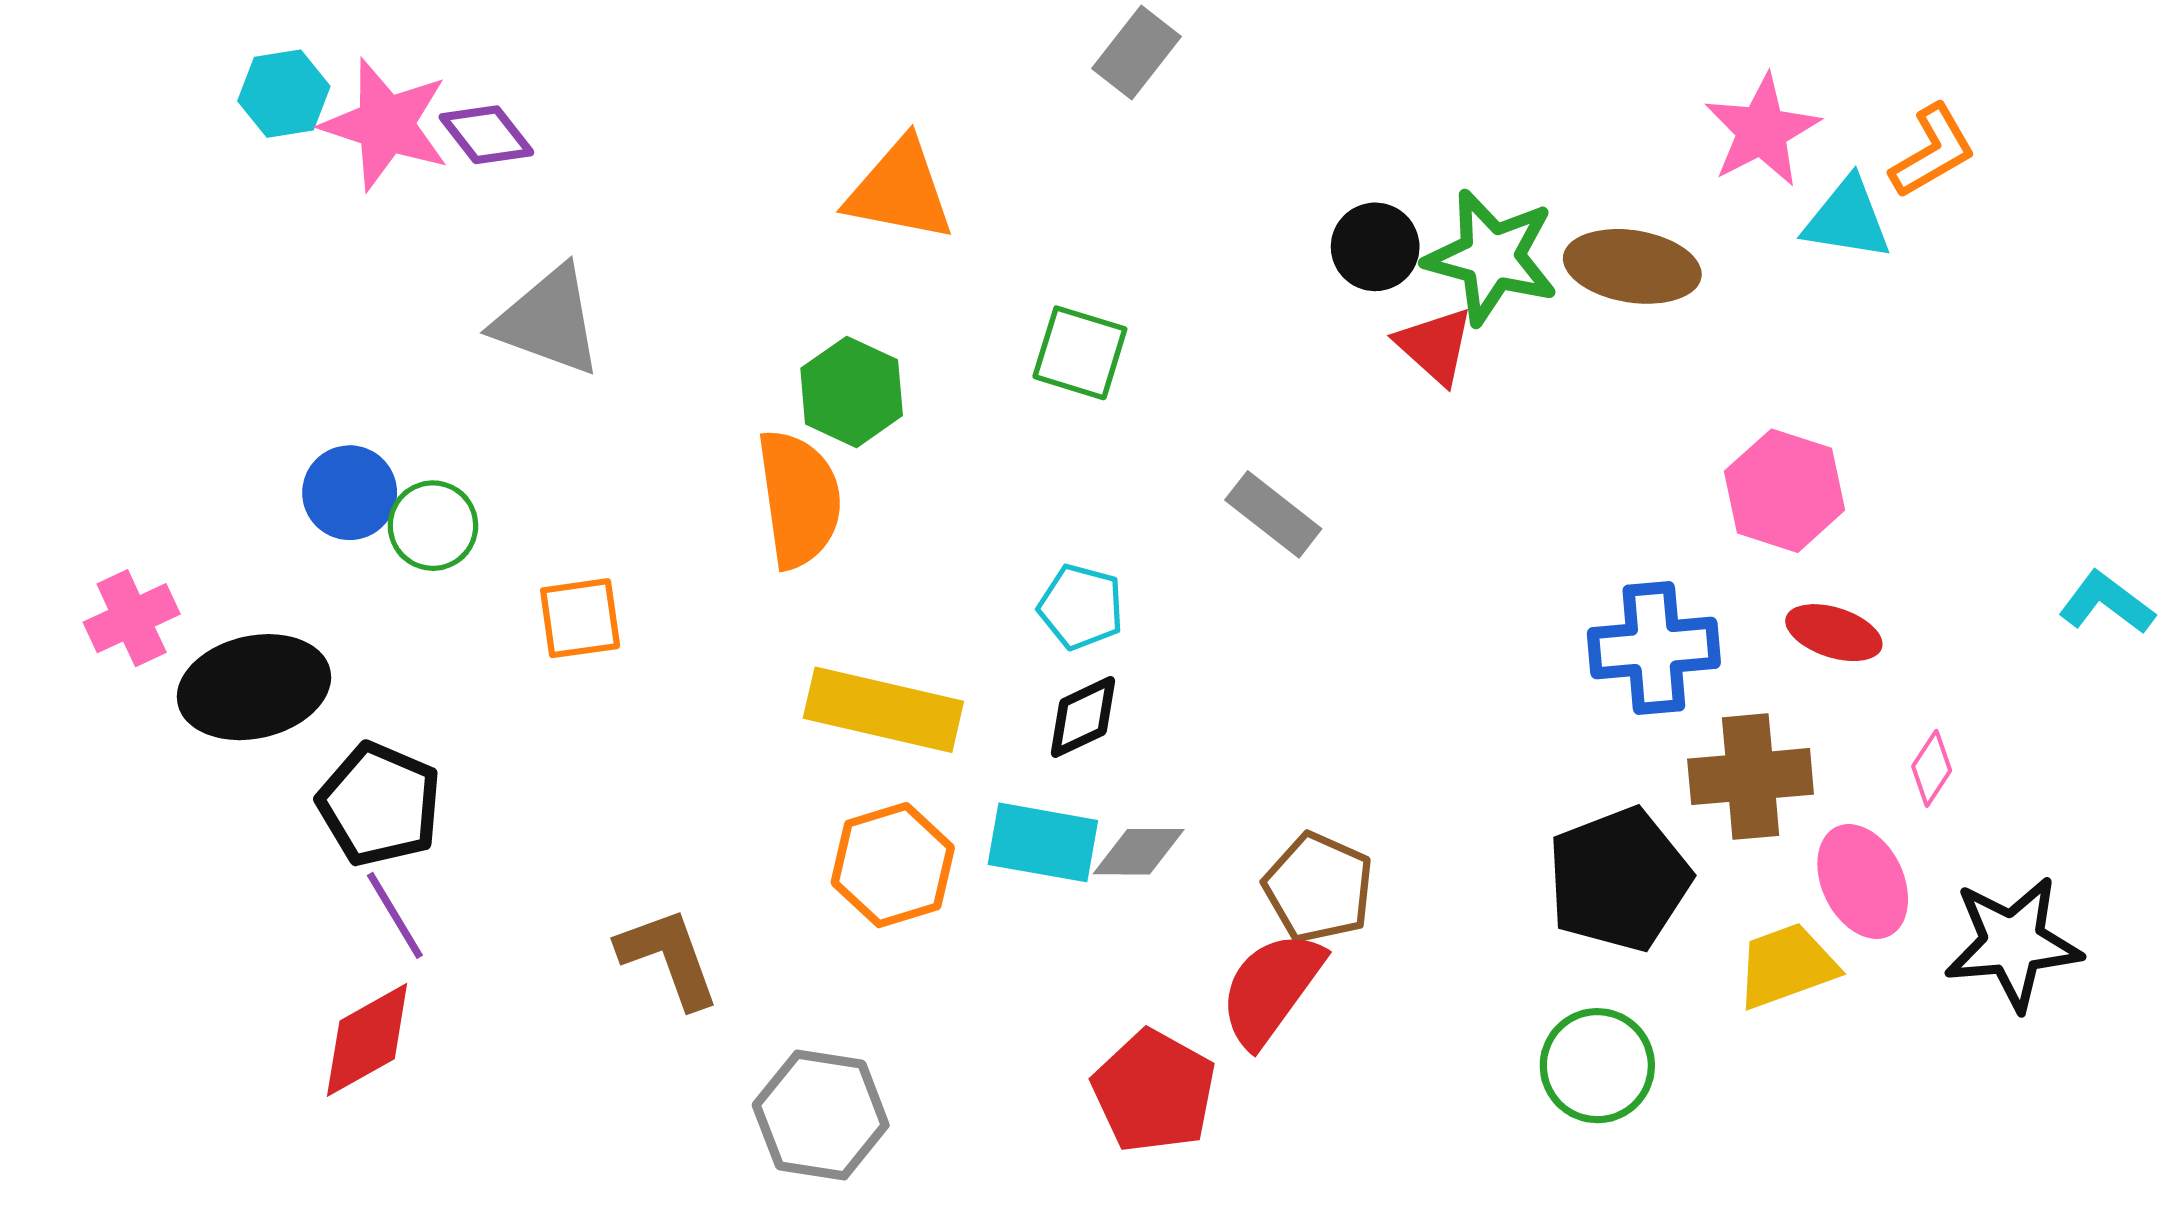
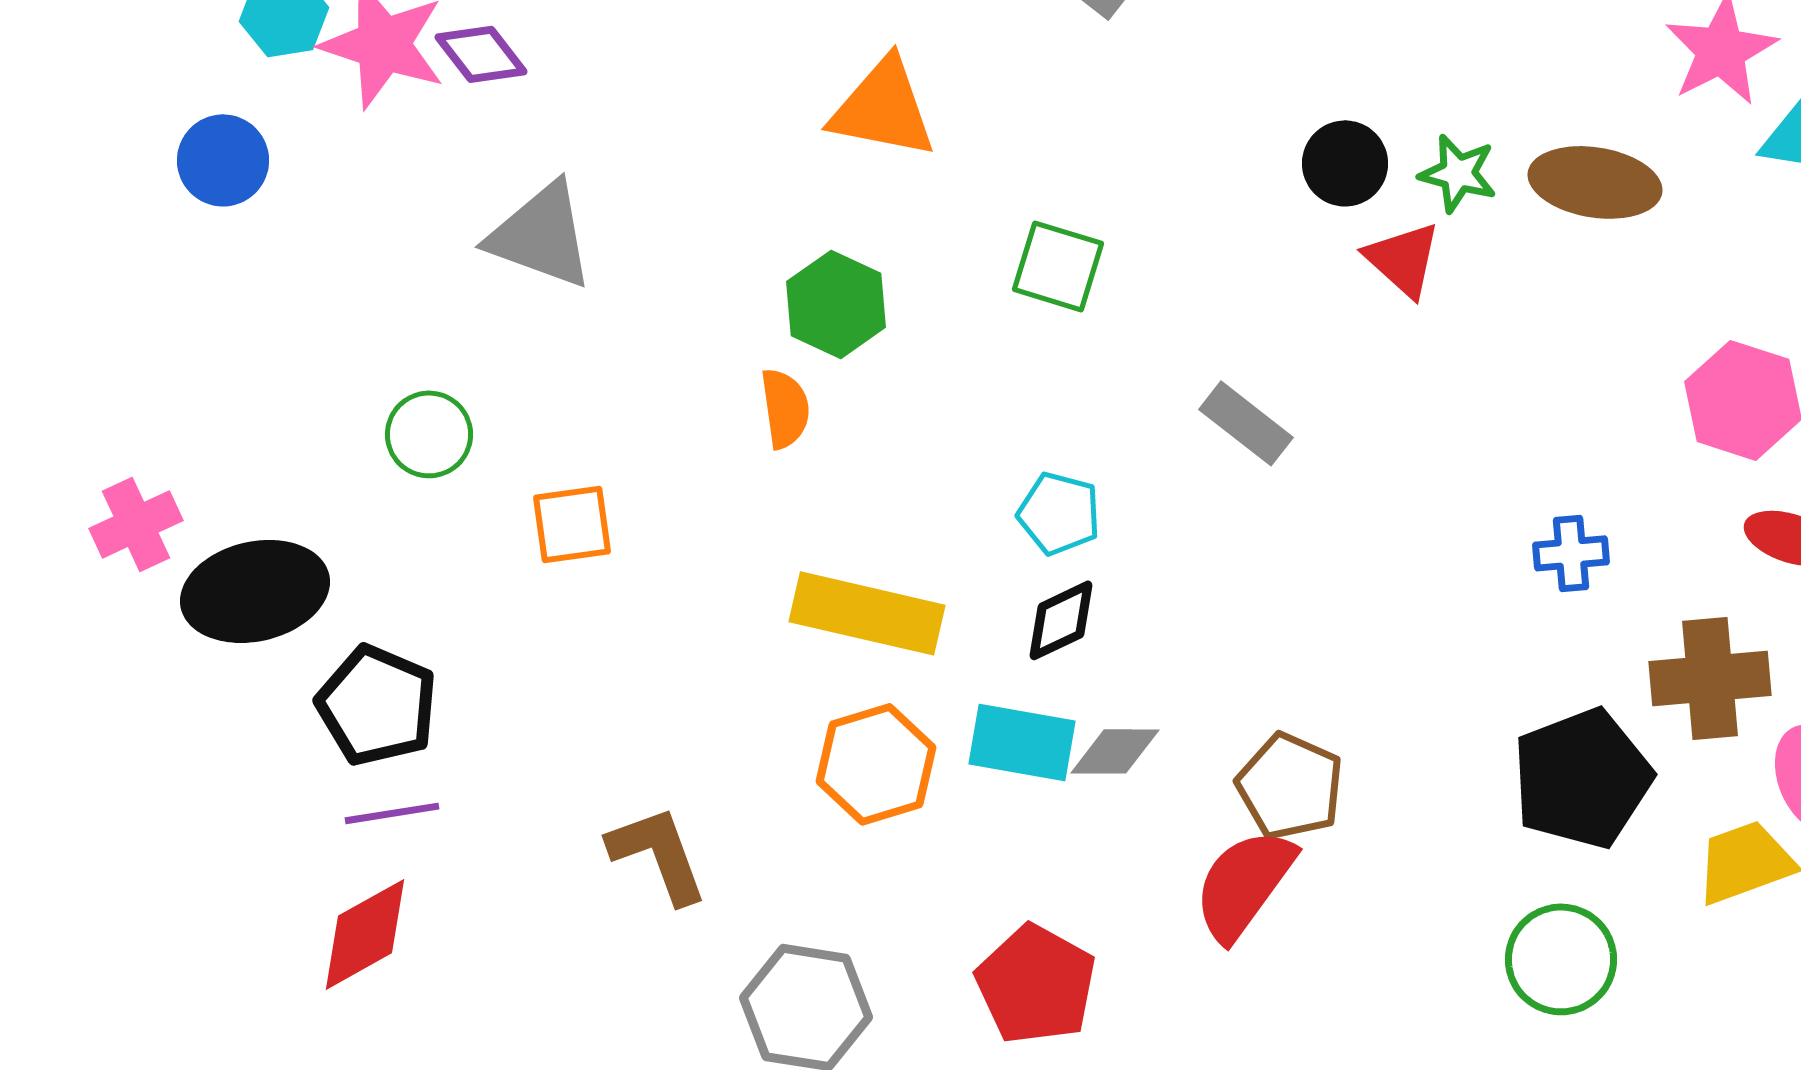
green star: (1491, 257) -> (1458, 173), size x0.6
blue circle: (350, 493) -> (223, 160), moved
orange semicircle: (799, 499) -> (785, 408), size x0.6
blue cross: (1654, 648) -> (1571, 553), moved, size x0.6
purple line: (395, 915) -> (392, 813), turned -68
red pentagon: (1154, 1091) -> (1036, 984), moved

